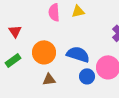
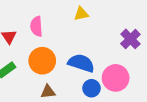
pink semicircle: (54, 12) -> (36, 26), moved

